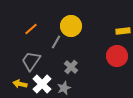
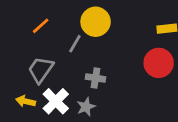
gray cross: (71, 67) -> (96, 78), turned -32

